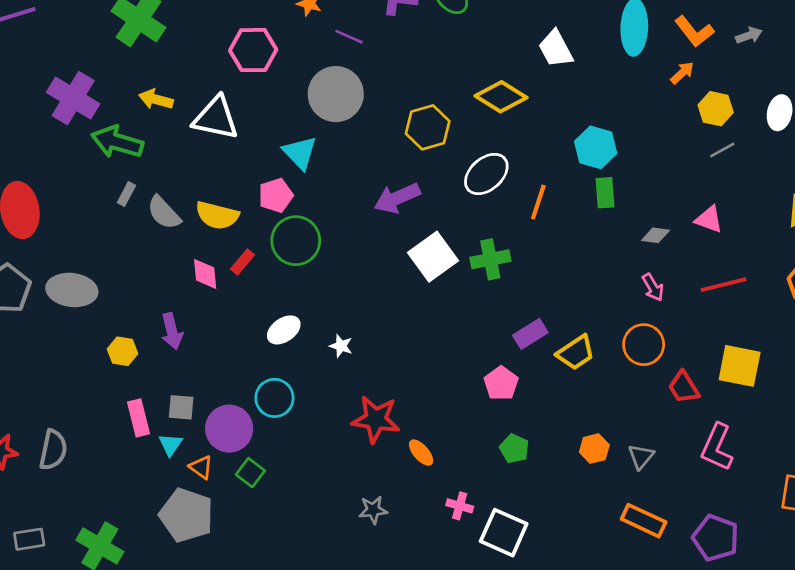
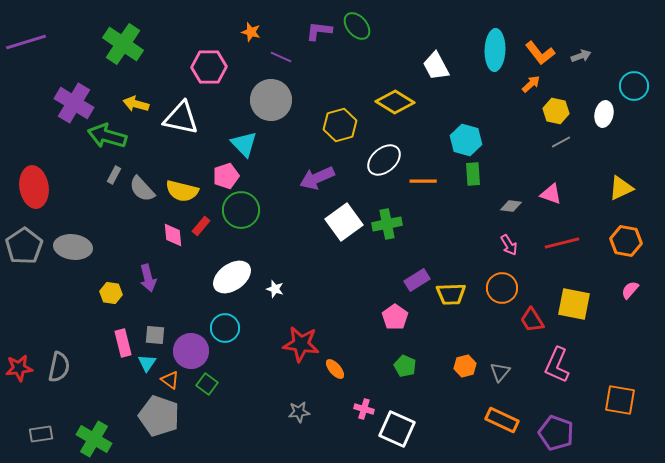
orange line: (538, 202) -> (423, 181), turned 72
white ellipse: (284, 330) -> (232, 277), size x1.5
yellow trapezoid: (576, 353) -> (451, 294), turned 32

